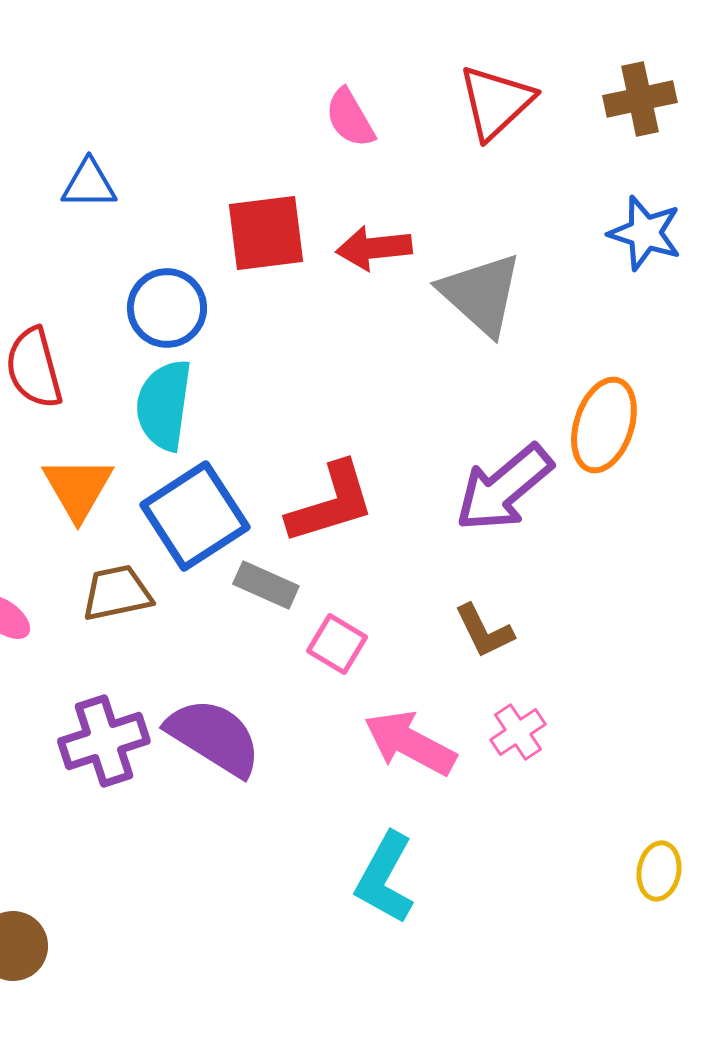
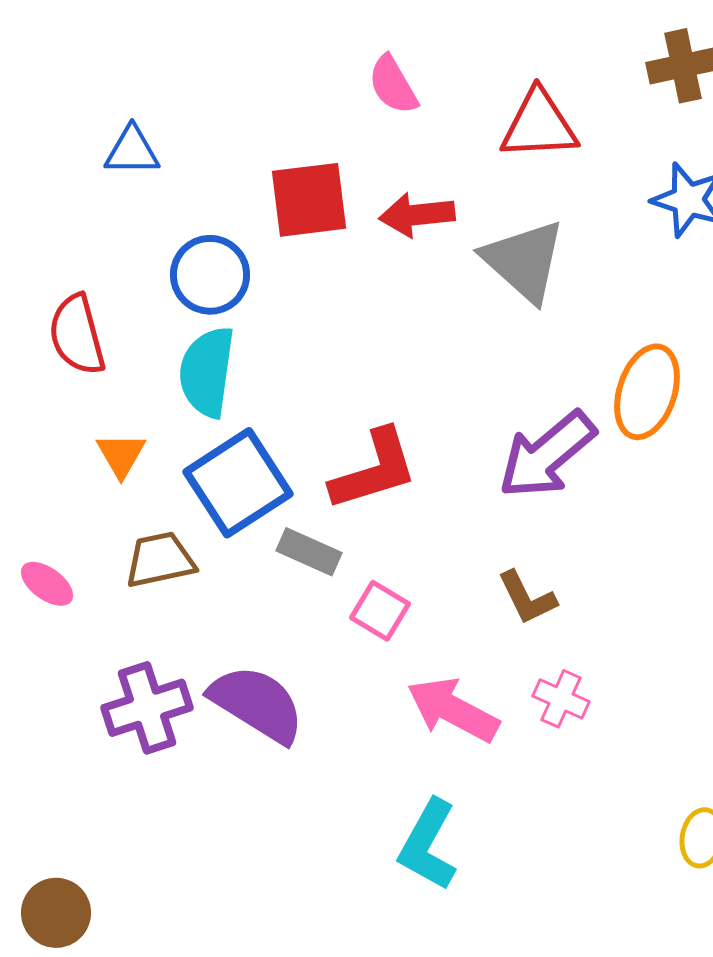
red triangle: (496, 102) -> (539, 125), moved, turned 40
orange triangle: (78, 488) -> (121, 455), size x0.7
pink cross: (518, 732) -> (561, 699), turned -32

